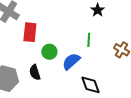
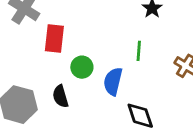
blue semicircle: (71, 61) -> (113, 81), turned -36

